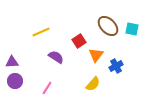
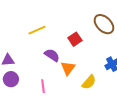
orange triangle: (96, 55) -> (68, 68), moved
pink line: (47, 88) -> (43, 86), turned -40

